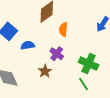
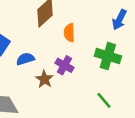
green cross: (89, 64) -> (108, 56), moved
brown star: (45, 71) -> (44, 79), moved

